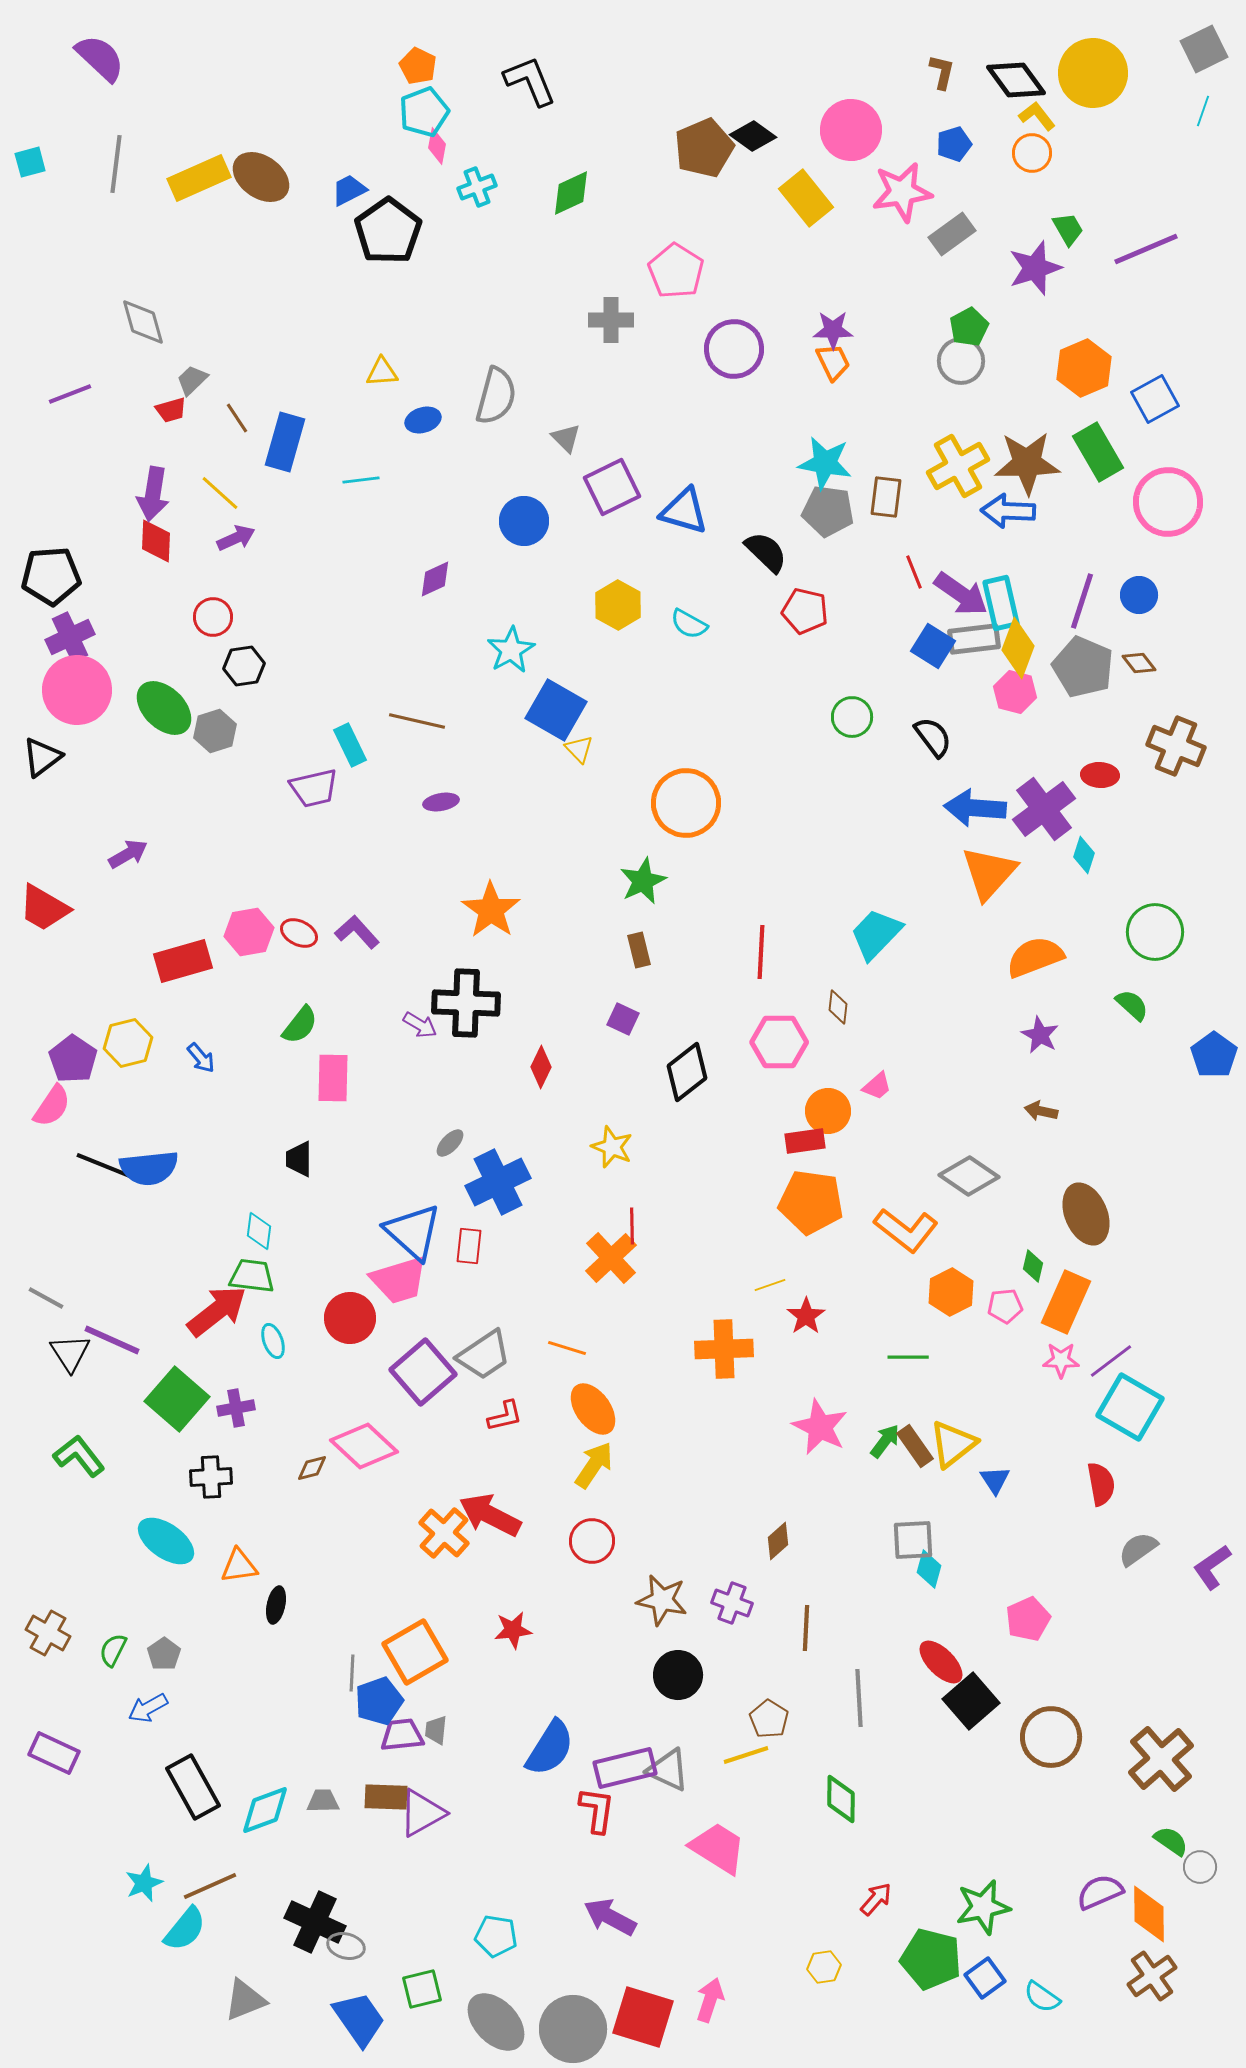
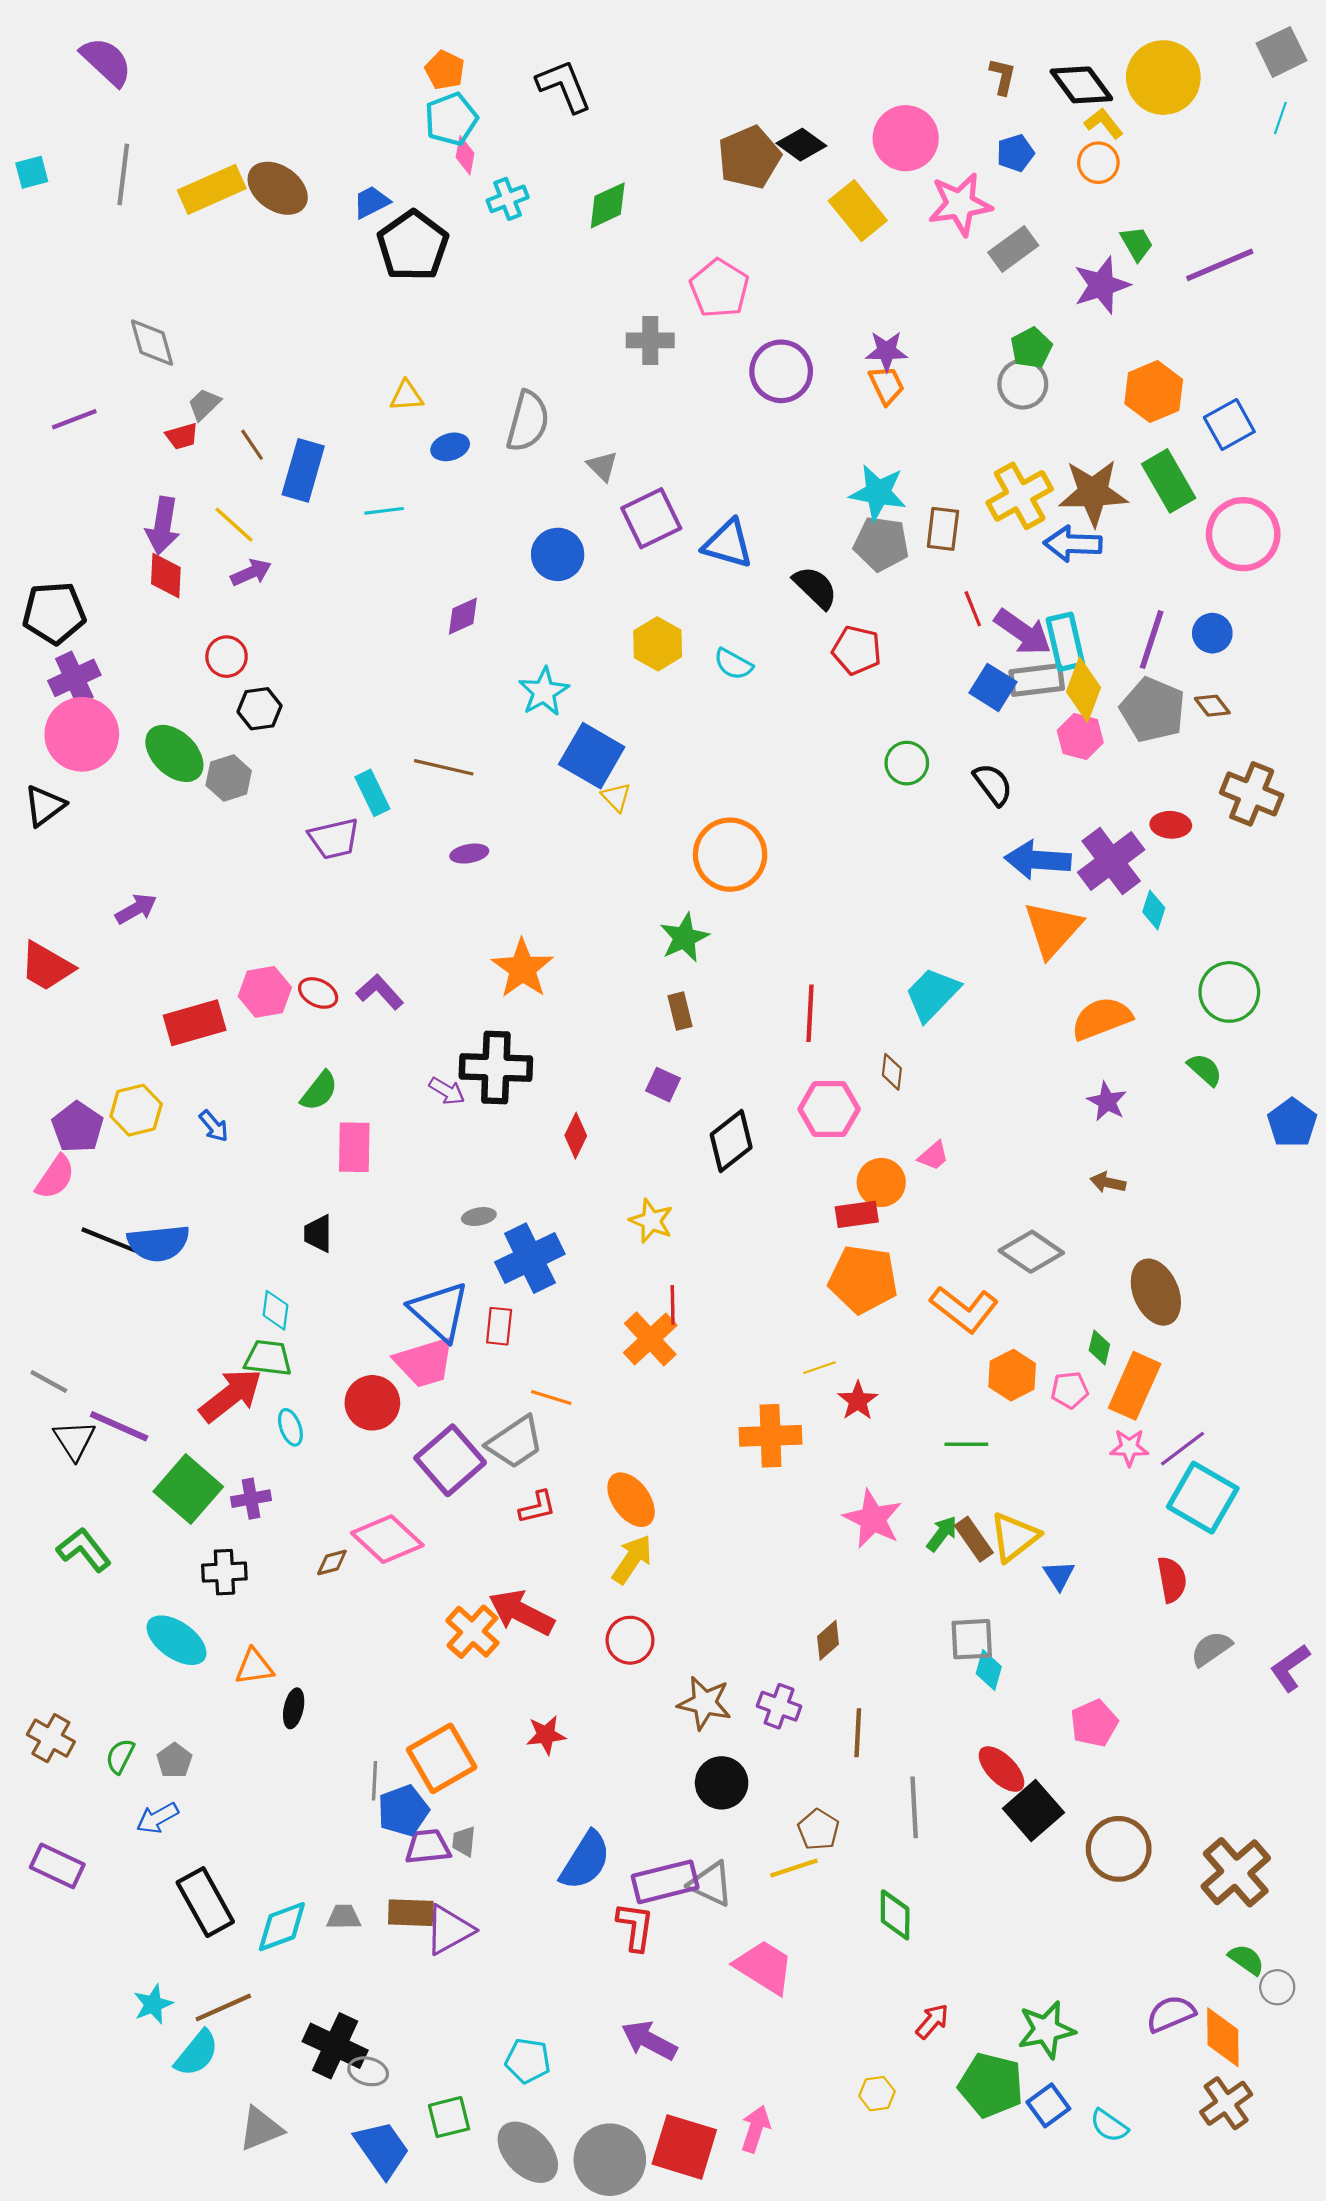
gray ellipse: (450, 1143) -> (479, 1217), turned 36
orange line: (567, 1348) -> (551, 1397), moved

